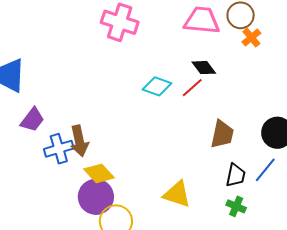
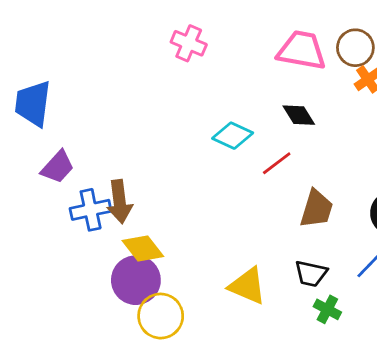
pink cross: (120, 22) -> (189, 43), size x0.7
red line: (192, 88) -> (277, 163), moved
black trapezoid: (236, 175) -> (311, 274), moved, turned 85

